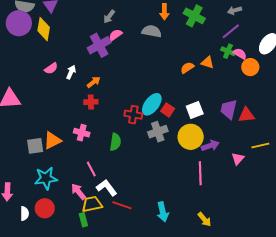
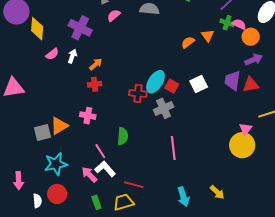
yellow diamond: (44, 29) -> (37, 29), moved
purple cross: (99, 45) -> (80, 28), moved, turned -30
orange triangle: (207, 62) -> (208, 36), turned 40
yellow circle: (191, 137) -> (242, 145), moved
green semicircle: (115, 142) -> (123, 136), moved
purple arrow: (210, 146) -> (254, 60), moved
pink line: (200, 173) -> (173, 148), moved
white L-shape: (107, 188) -> (105, 169), moved
yellow trapezoid: (92, 204) -> (123, 202), moved
cyan arrow: (163, 212) -> (183, 197), moved

